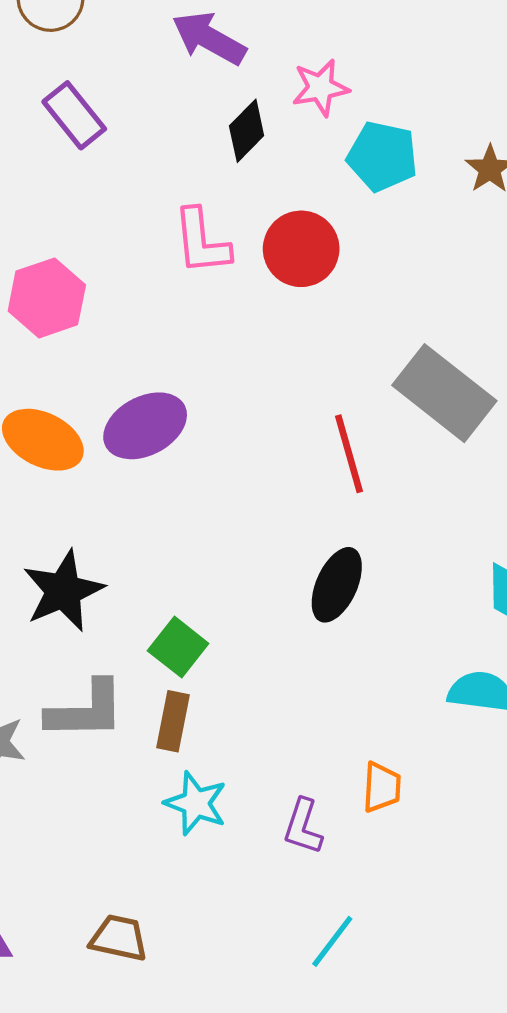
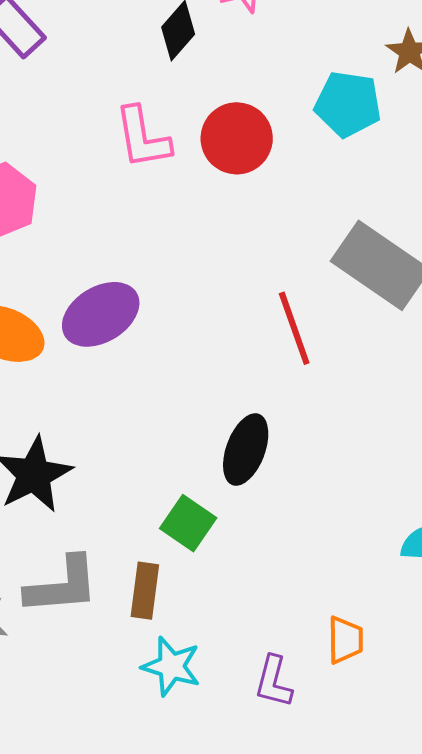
cyan pentagon: (382, 156) -> (348, 104), moved
black ellipse: (337, 585) -> (246, 450), moved
green square: (178, 647) -> (188, 523), moved

